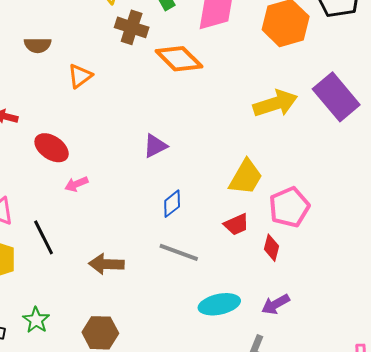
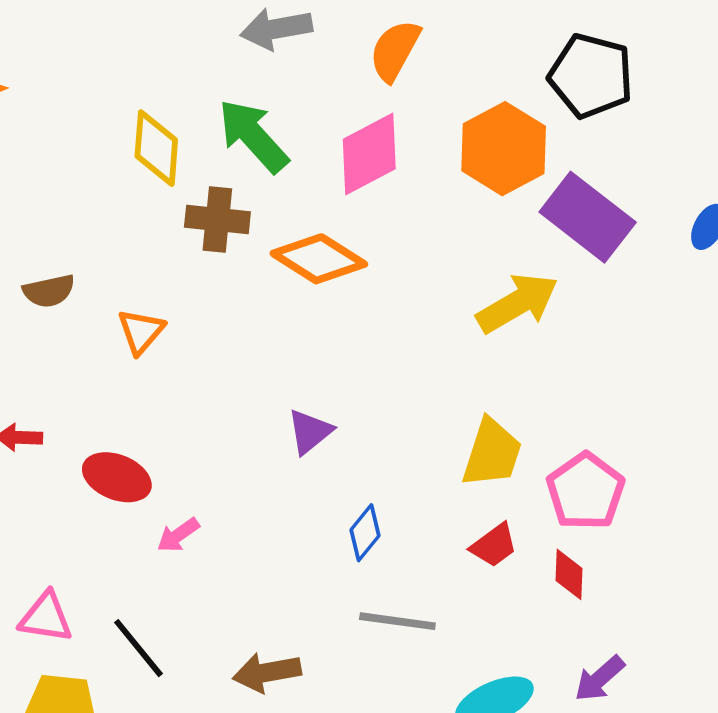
purple rectangle: (336, 97) -> (588, 217), moved

